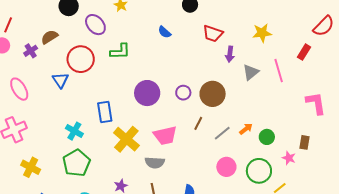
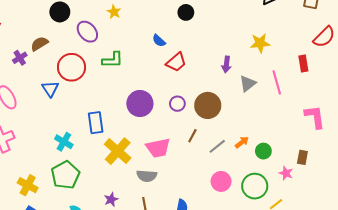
red trapezoid: (213, 34) -> (176, 62), moved, turned -60
red rectangle: (304, 52) -> (303, 64), turned -42
yellow cross: (31, 167) -> (28, 185), moved

